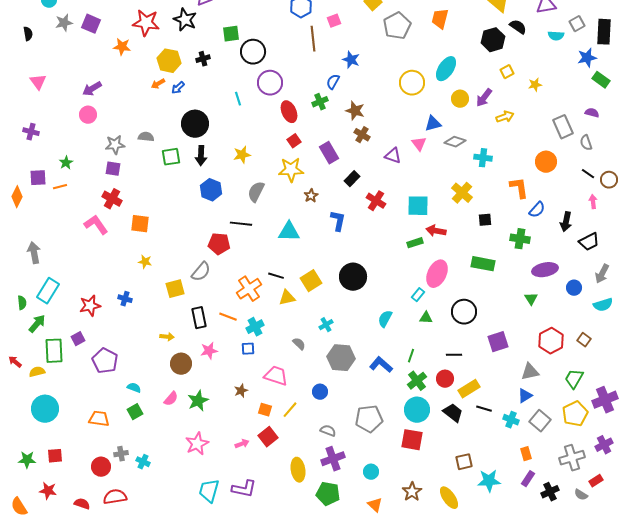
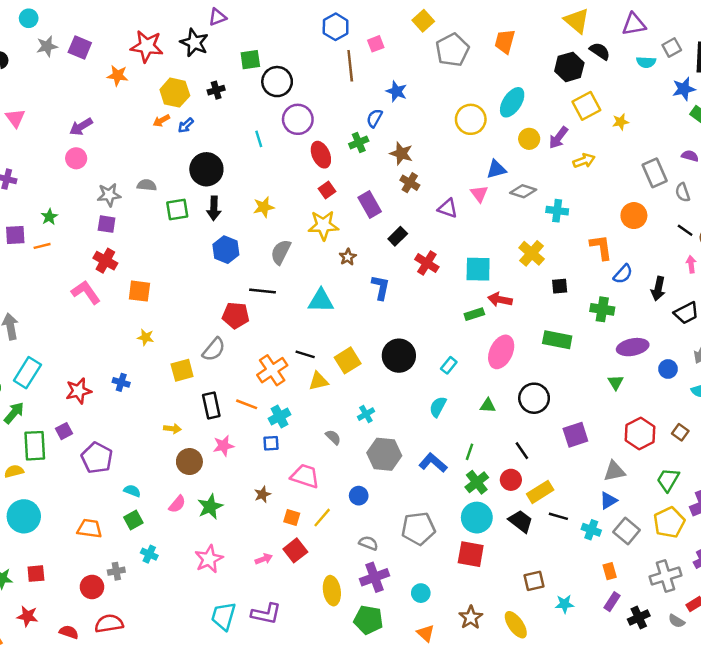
yellow square: (507, 72) -> (586, 106), size x1.6
cyan rectangle: (418, 295) -> (449, 365), moved
black line: (454, 355) -> (522, 451), turned 56
cyan cross: (143, 462) -> (149, 554), moved
cyan star: (489, 481) -> (564, 604), size x0.7

